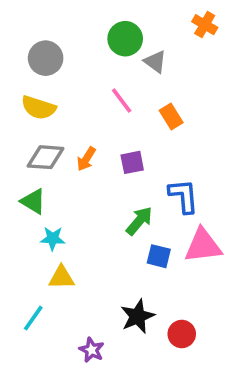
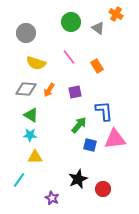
gray triangle: (155, 62) -> (98, 28), moved
yellow semicircle: (39, 108) -> (36, 63), moved
green triangle: (33, 201) -> (31, 115), moved

